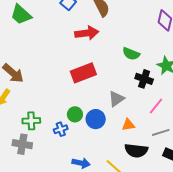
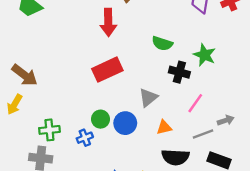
red arrow: (87, 33) -> (108, 22), turned 100

